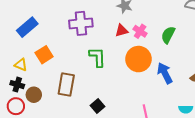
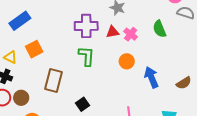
purple cross: (81, 23) -> (86, 26), moved
green semicircle: (168, 35) -> (159, 29), moved, turned -54
orange circle: (138, 59) -> (127, 61), size x0.6
brown circle: (34, 95) -> (21, 98), moved

